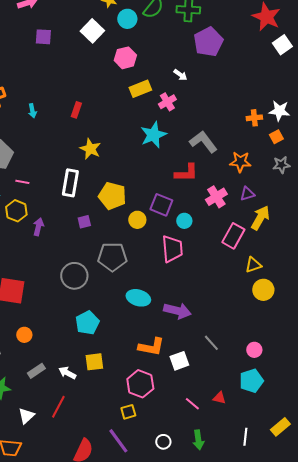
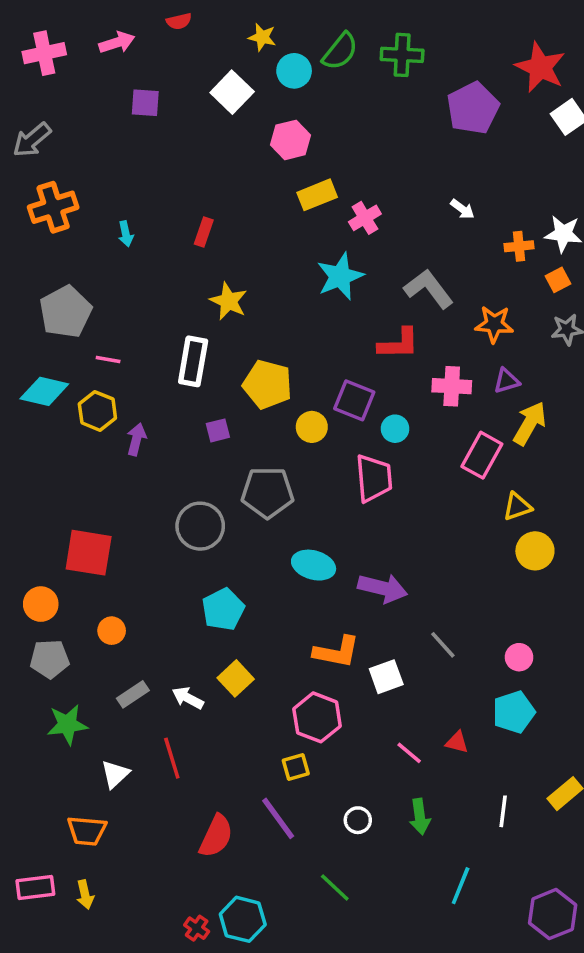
purple pentagon: (208, 42) -> (473, 108), moved
white arrow: (180, 75) -> (462, 209), moved
pink cross: (216, 197) -> (452, 386), turned 35
yellow square: (94, 362) -> (236, 678), turned -36
red line: (58, 407) -> (172, 758), turned -45

